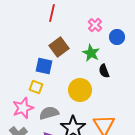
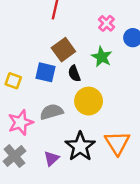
black semicircle: (104, 71) -> (74, 74), moved
yellow square: (36, 87) -> (13, 81), moved
gray semicircle: (49, 113) -> (52, 112), moved

